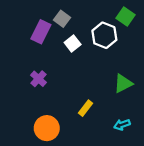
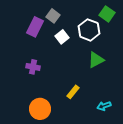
purple cross: (39, 79) -> (33, 67), turned -32
green triangle: (123, 83) -> (96, 60), moved

